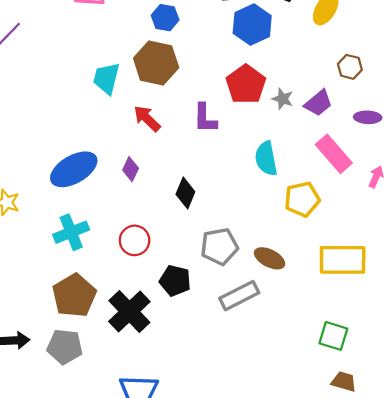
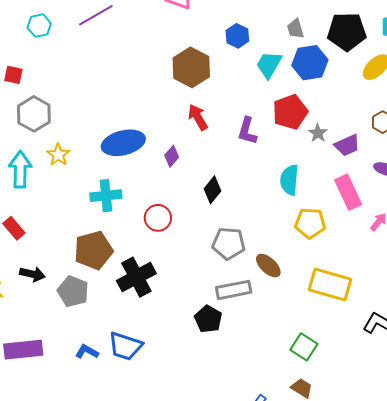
brown hexagon: (156, 63) -> (191, 67), moved
cyan trapezoid: (106, 78) -> (269, 65), moved
black pentagon: (175, 281) -> (208, 319), moved

